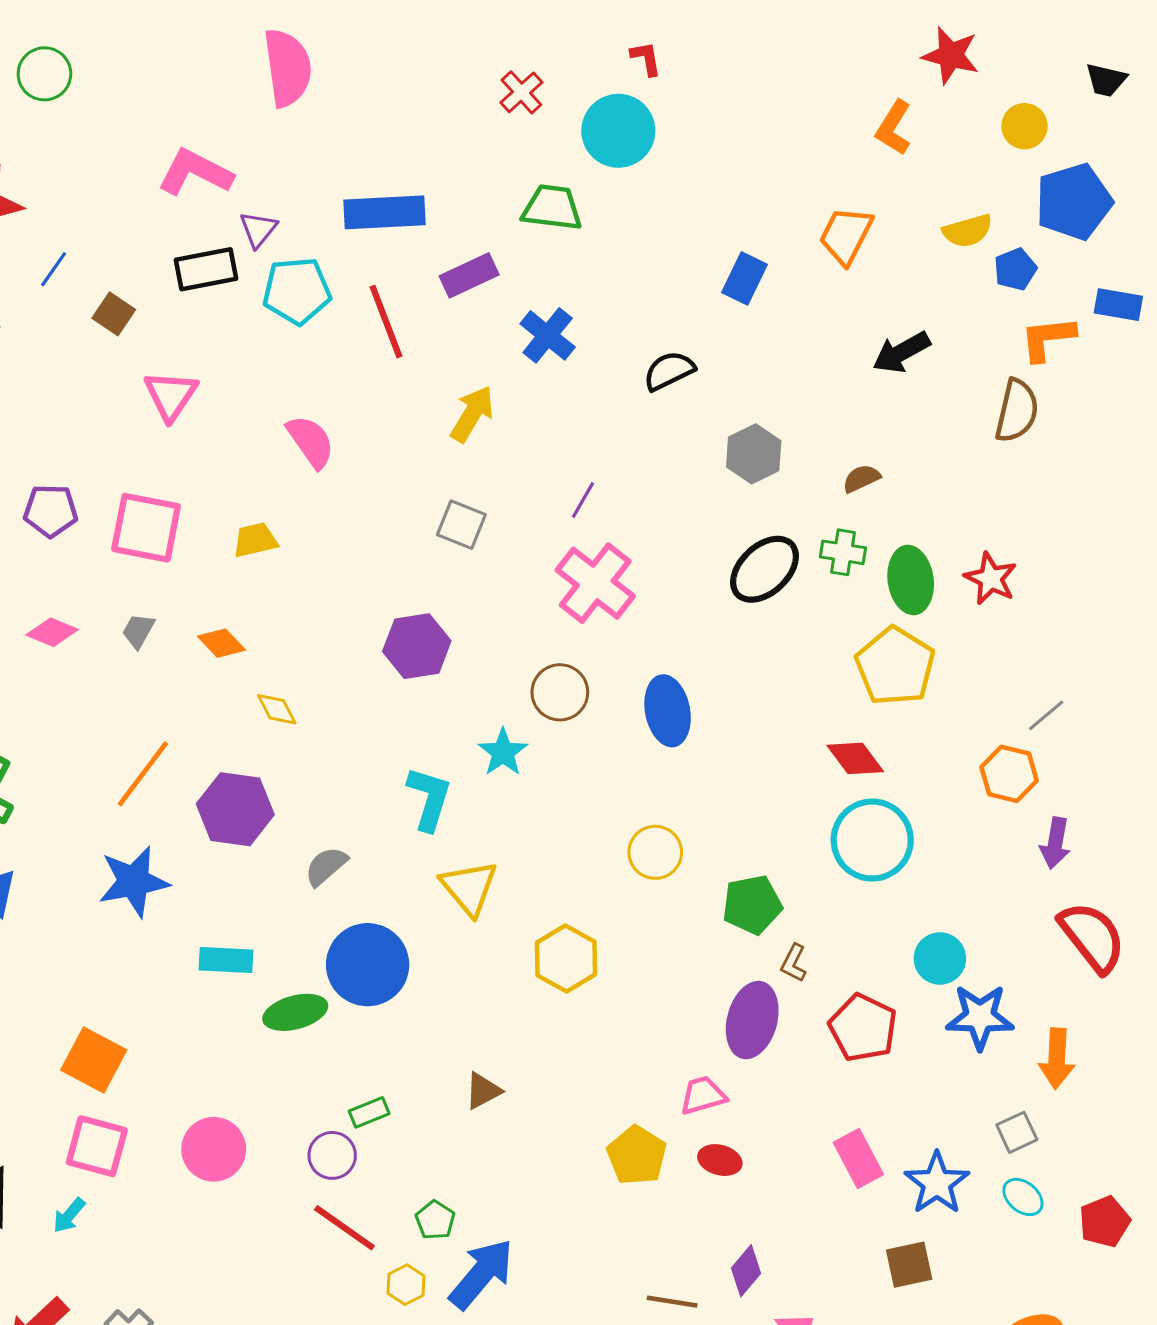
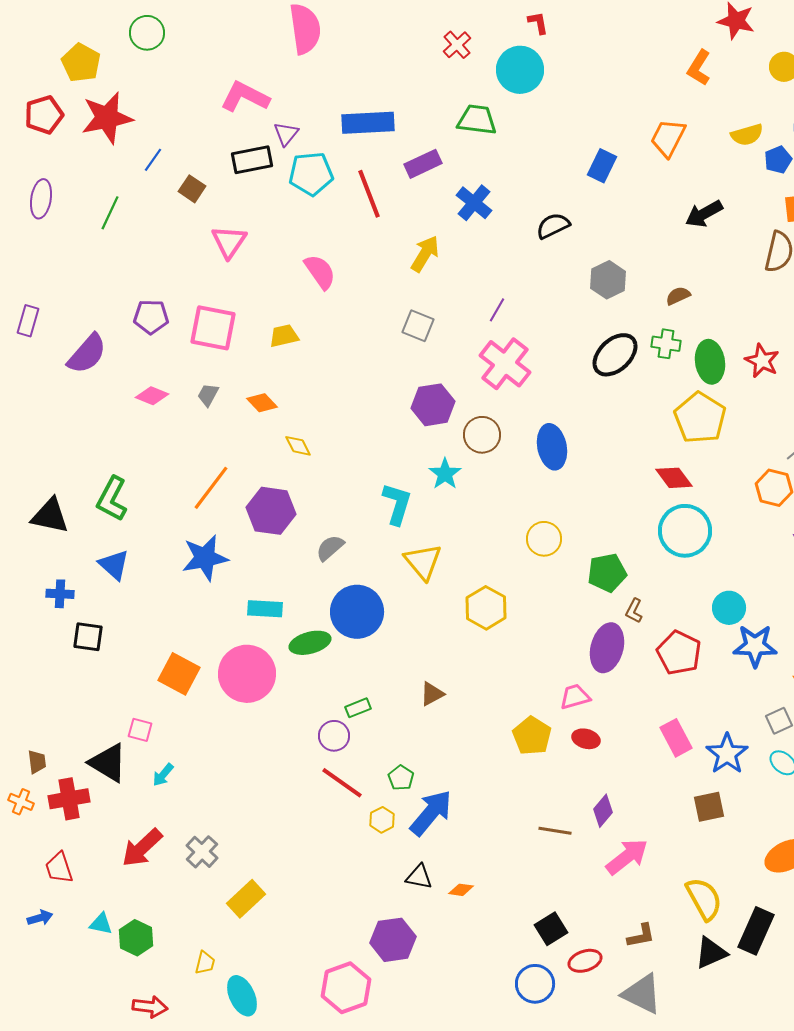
purple hexagon: (417, 646) -> (433, 405), moved
pink square: (97, 1146) -> (140, 730), moved, size x0.6
pink circle: (214, 1149) -> (247, 674), moved, size x1.4

